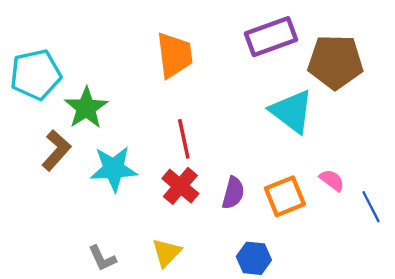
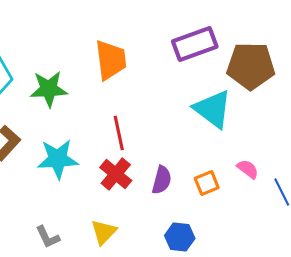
green star: (86, 108) -> (49, 89), moved, turned 30
orange square: (285, 196) -> (207, 183), size x0.7

